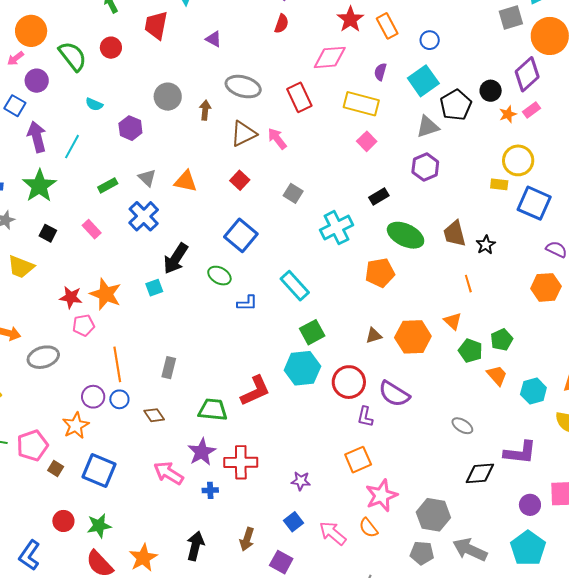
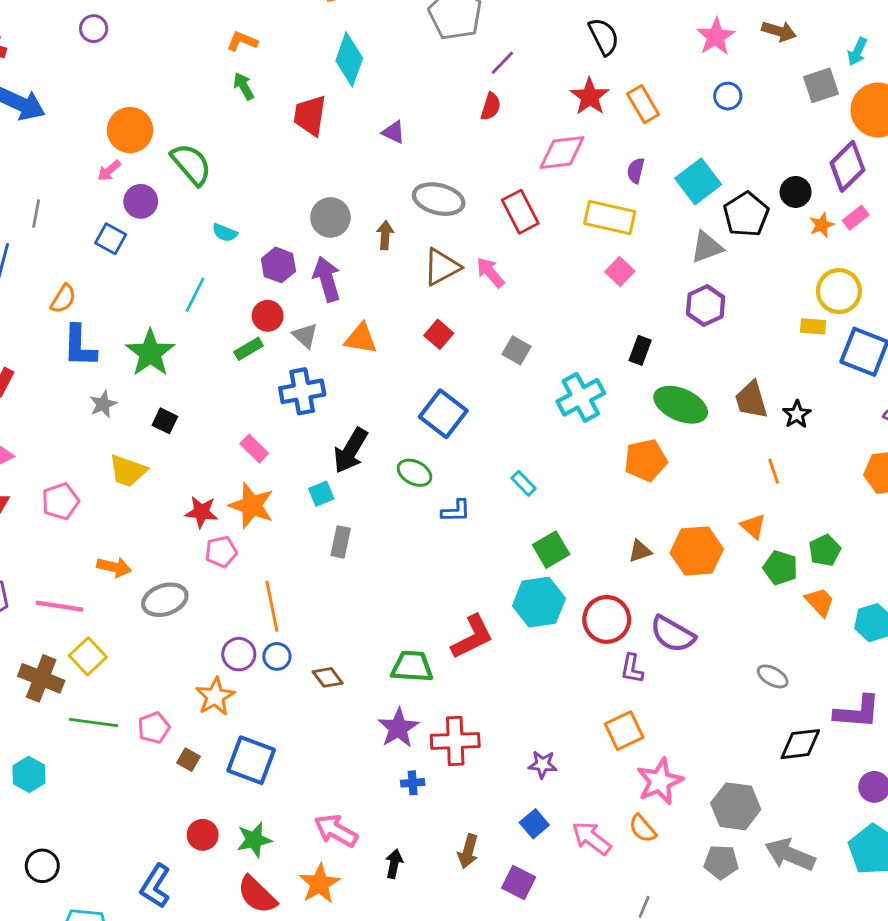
blue circle: (430, 40) -> (728, 96), moved
red circle: (111, 48) -> (268, 316), moved
purple arrow: (37, 137) -> (327, 279), moved
black rectangle: (379, 196) -> (640, 350), turned -36
blue cross: (144, 216) -> (302, 391), turned 36
pink rectangle: (92, 229) -> (254, 448), moved
cyan rectangle: (295, 286) -> (524, 483), size x0.6
gray rectangle: (169, 368) -> (341, 542), moved
pink pentagon: (32, 446) -> (154, 728), size x0.7
pink arrow: (168, 473) -> (336, 831), moved
black arrow: (195, 546) -> (394, 864), size x0.7

